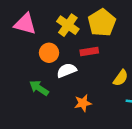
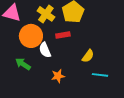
orange circle: (49, 53) -> (31, 36), size x1.5
white semicircle: (67, 70) -> (45, 50), turned -91

